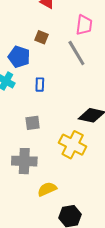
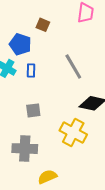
gray line: (76, 53) -> (73, 67), moved
blue rectangle: (40, 85) -> (31, 70), moved

